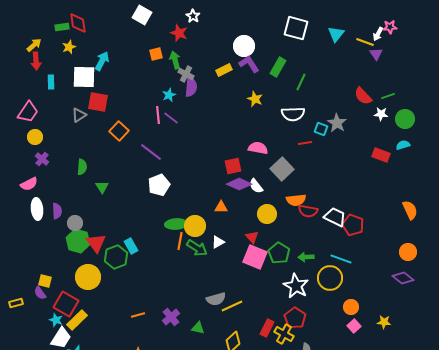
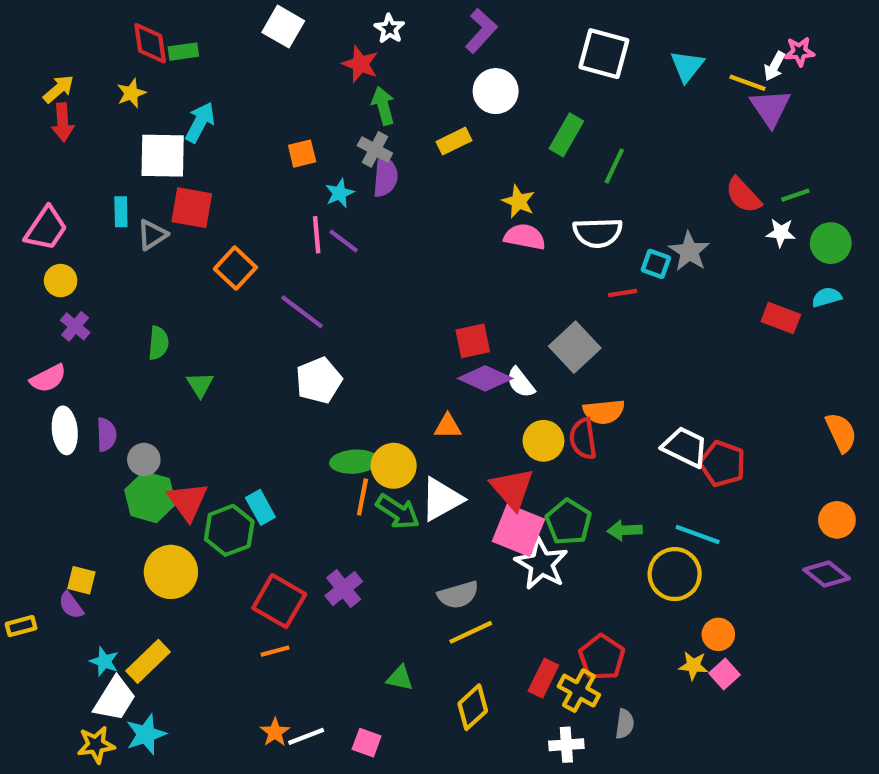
green rectangle: (62, 27) -> (183, 52), moved
orange square: (156, 54) -> (302, 154), moved
purple triangle: (376, 54) -> (770, 108), size x1.5
green arrow: (175, 60) -> (383, 106), moved
purple L-shape: (249, 64) -> (481, 31), moved, turned 75
cyan rectangle: (51, 82) -> (121, 212), moved
pink semicircle: (258, 148) -> (525, 237), moved
red semicircle: (308, 211) -> (583, 439), moved, turned 72
red triangle: (252, 237) -> (512, 489), size x1.6
white triangle: (218, 242) -> (441, 499), size x1.6
white star: (296, 286) -> (541, 564), moved
gray semicircle: (216, 299) -> (458, 595), moved
red square: (66, 304) -> (279, 601), moved
purple cross: (171, 317) -> (344, 589), moved
yellow star: (384, 322) -> (693, 666), moved

